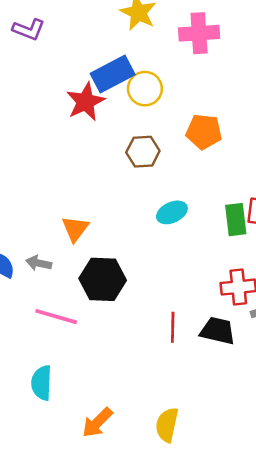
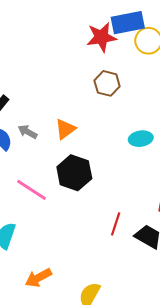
brown hexagon: (143, 152) -> (107, 83), moved
gray arrow: (39, 263) -> (28, 132), moved

